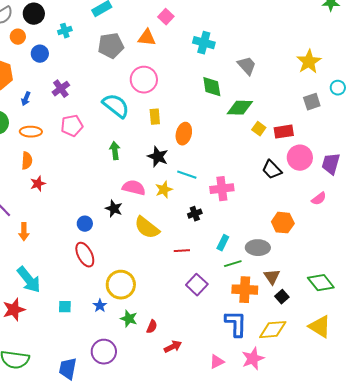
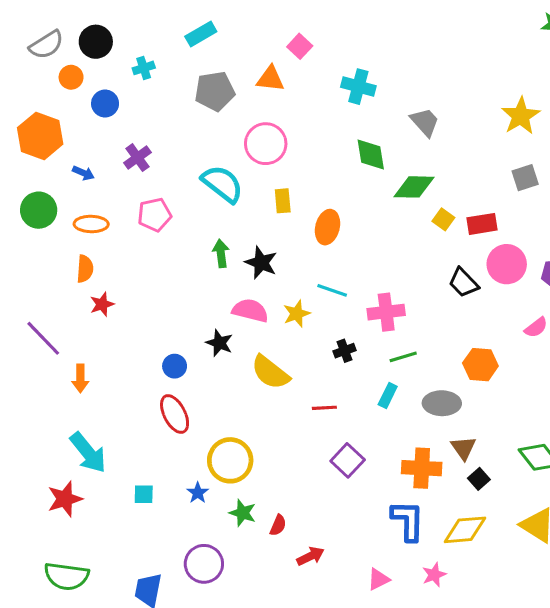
blue arrow: (26, 99) -> (83, 173), turned -88
black star: (158, 157) -> (261, 263), moved
green line: (233, 264) -> (403, 357), moved
pink star: (253, 359) -> (434, 575), size x0.7

